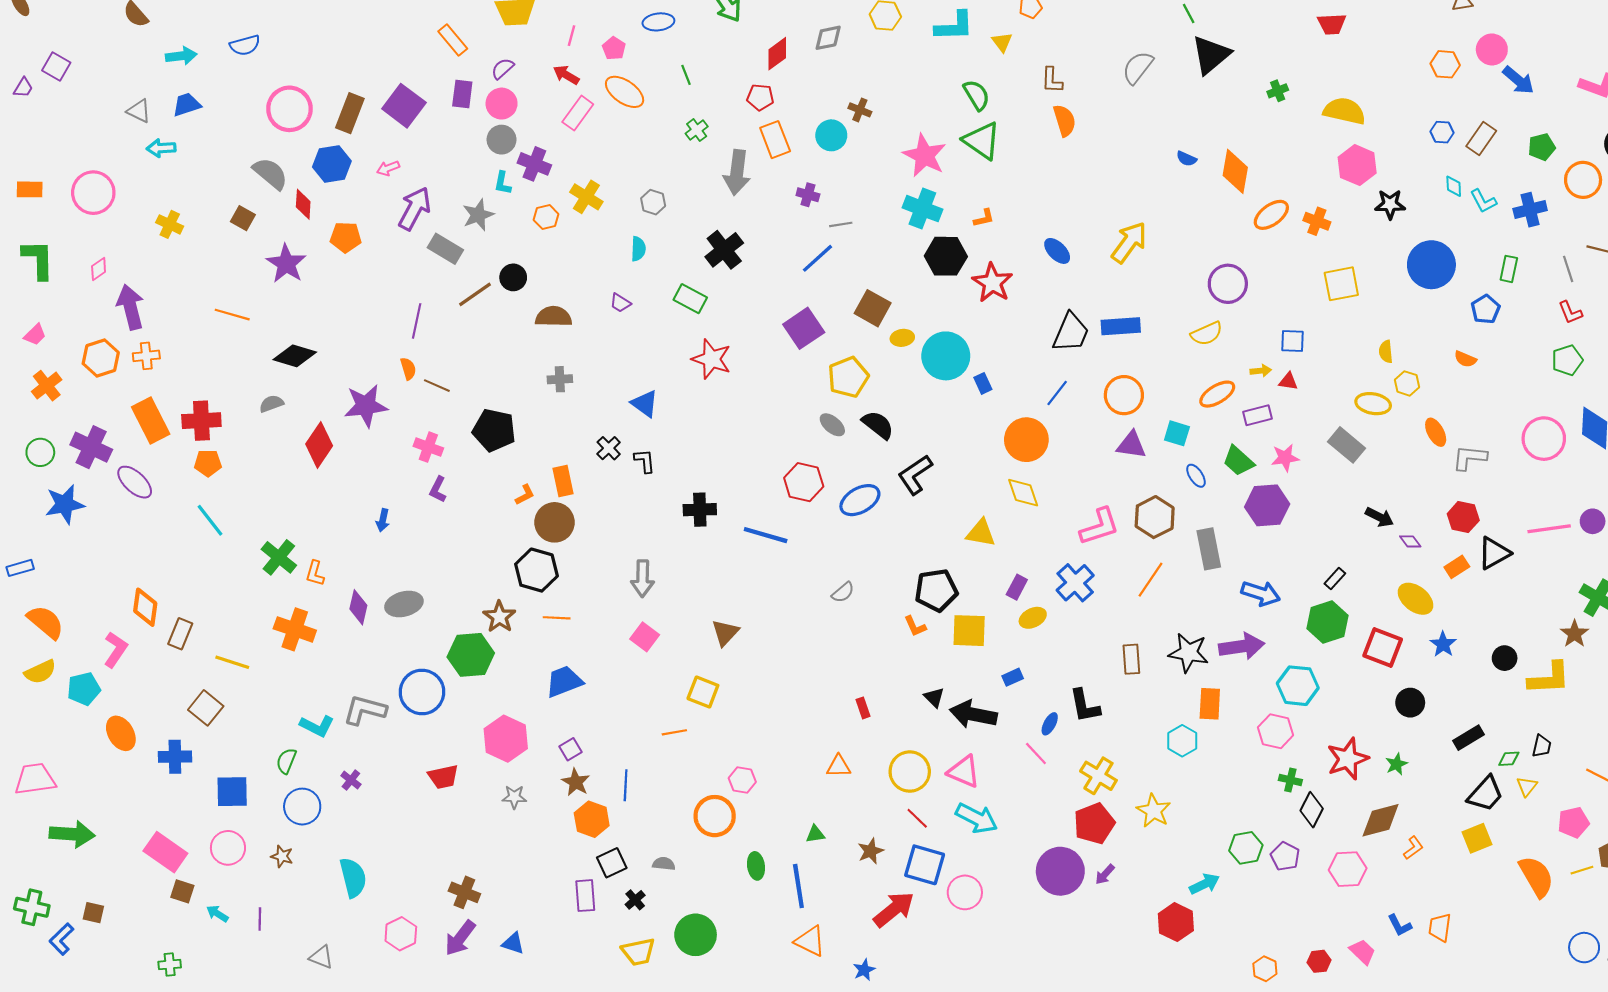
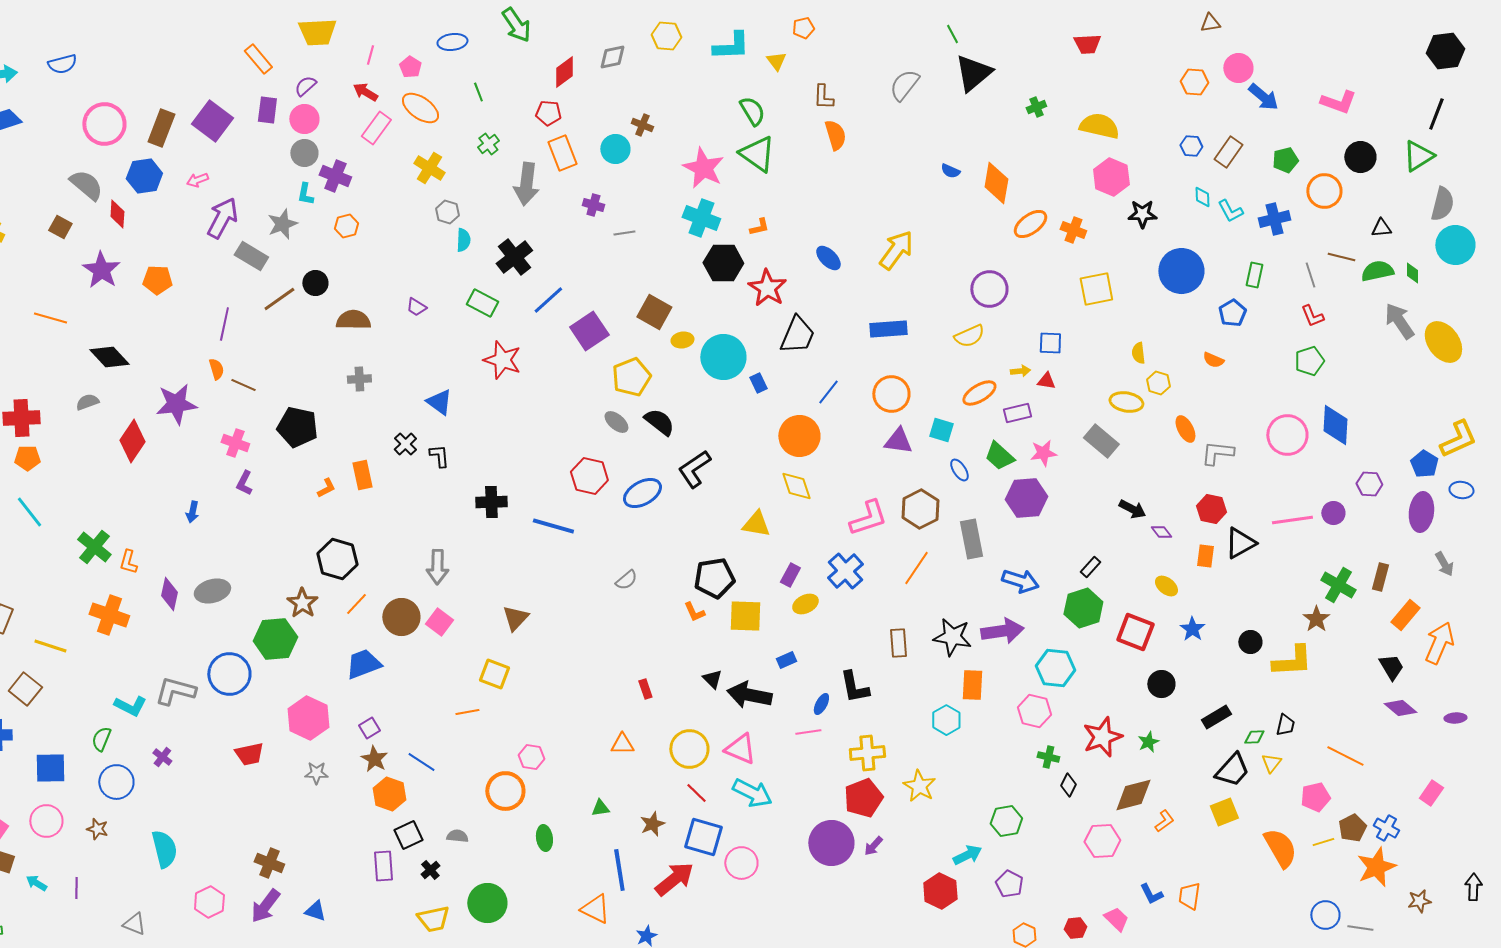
yellow cross: (586, 197) -> (429, 168), moved
orange pentagon: (346, 237) -> (157, 280), moved
cyan semicircle: (638, 249) -> (463, 240), moved
blue line: (817, 258) -> (548, 300), moved
black trapezoid: (1071, 333) -> (797, 335), moved
black diamond: (295, 356) -> (109, 357), turned 30
brown circle: (555, 522) -> (401, 617), moved
orange rectangle: (1457, 567) -> (1205, 556), turned -50
yellow ellipse: (1415, 599) -> (1166, 586), size x0.7
orange line: (557, 618) -> (356, 604), turned -50
pink line: (1036, 754) -> (808, 732), turned -55
yellow cross: (1098, 776) -> (867, 753), turned -36
blue line: (626, 785) -> (421, 762), turned -60
black diamond: (1312, 810) -> (1068, 785), size x0.7
purple pentagon: (1285, 856) -> (1009, 884), moved
blue line: (798, 886) -> (619, 870), moved

